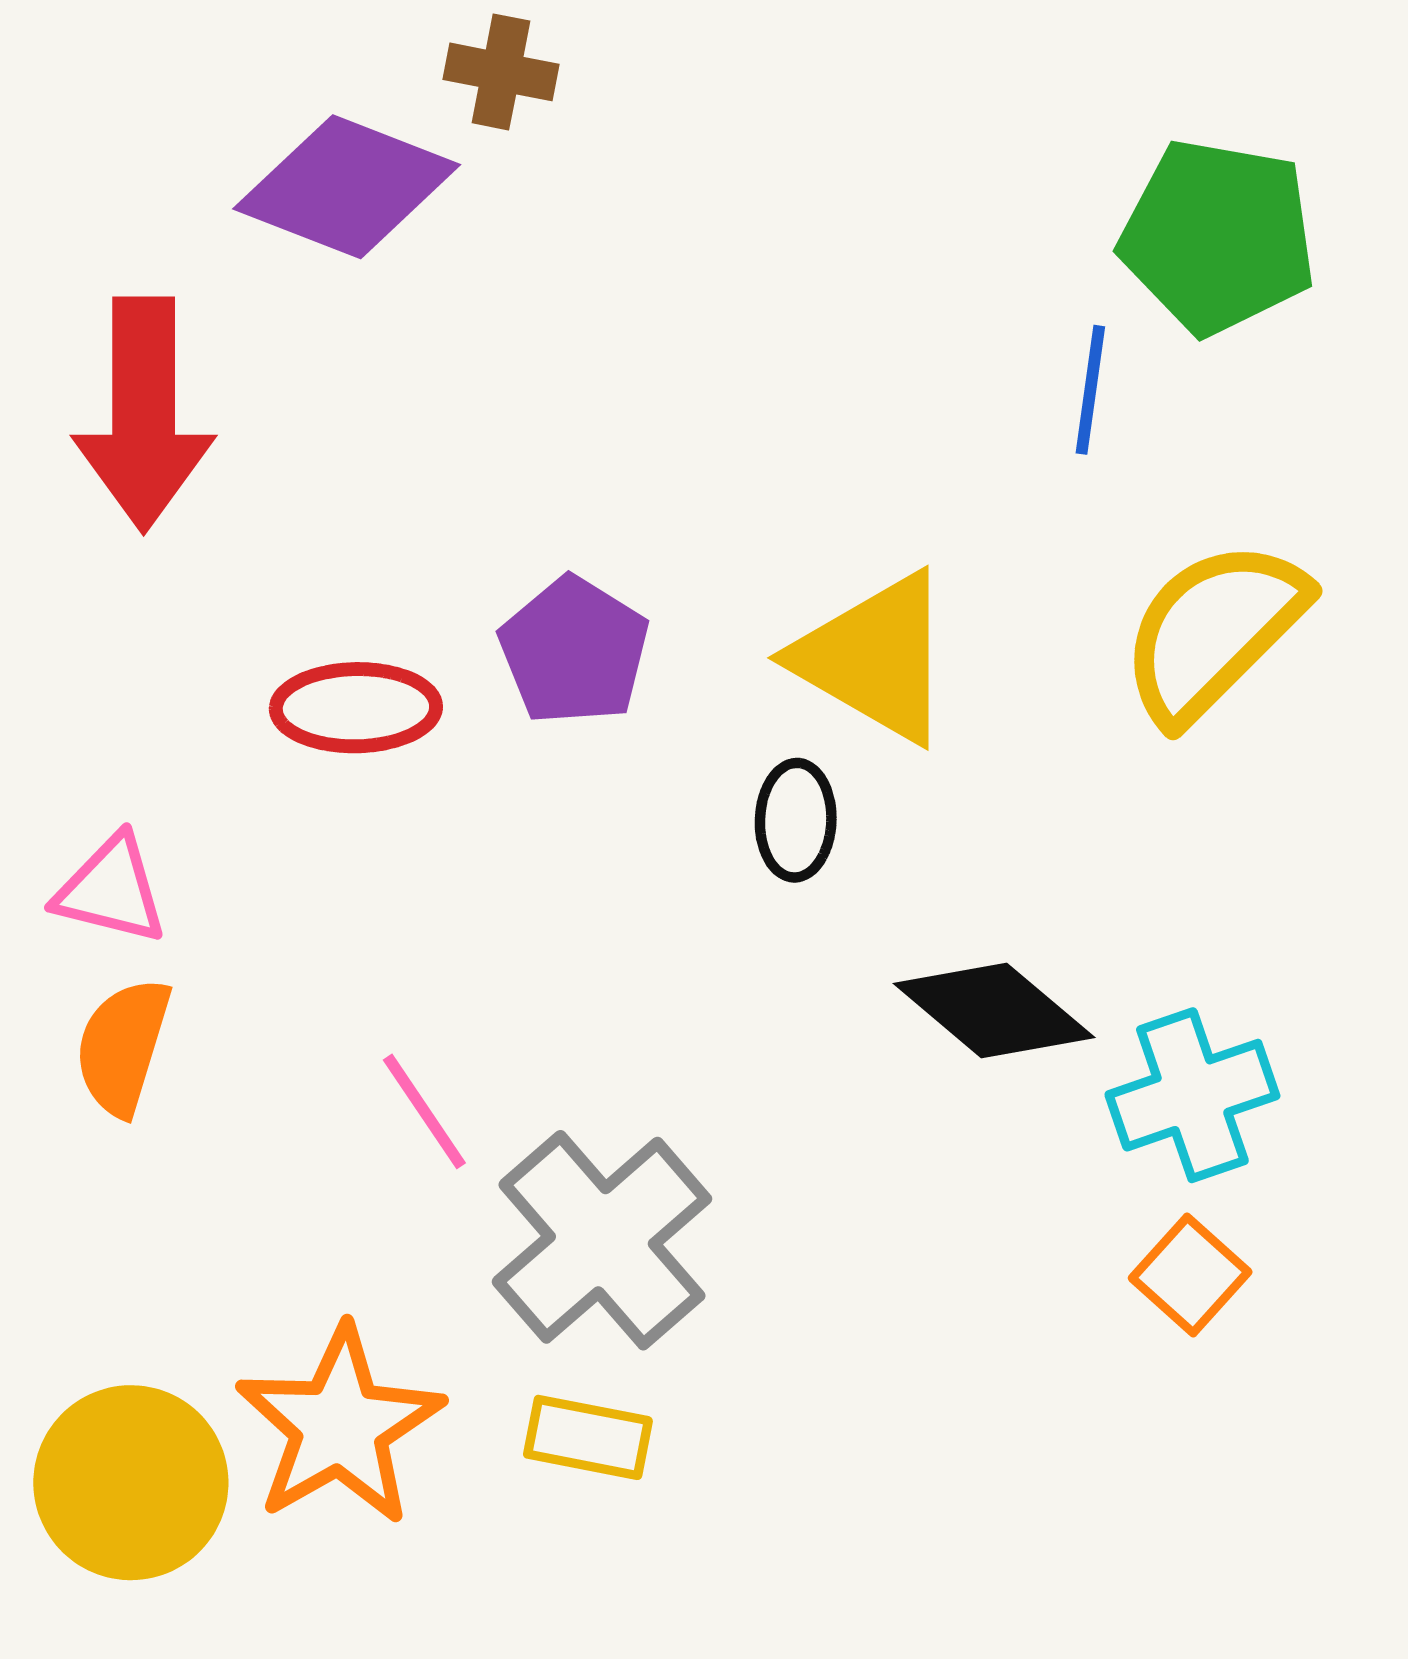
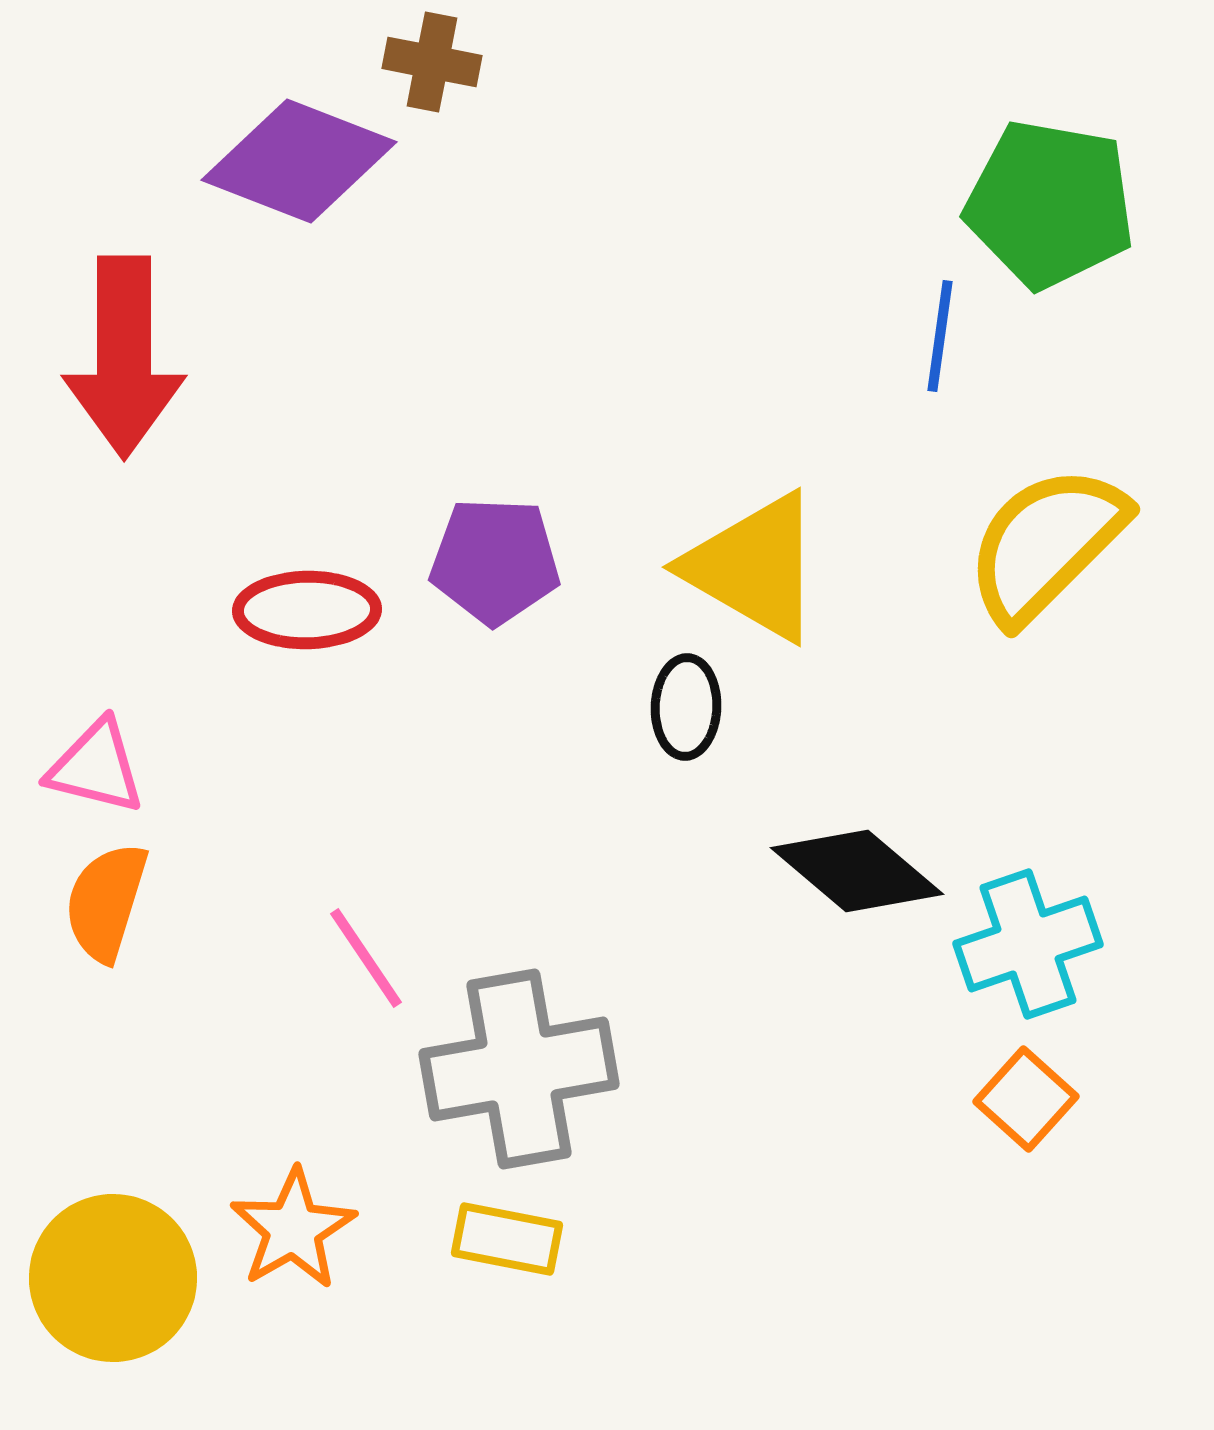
purple pentagon: (574, 651) -> (495, 561), turned -30
gray cross: (602, 1240) -> (519, 1069), turned 31
orange star: (340, 1426) -> (293, 1229), size x0.7

